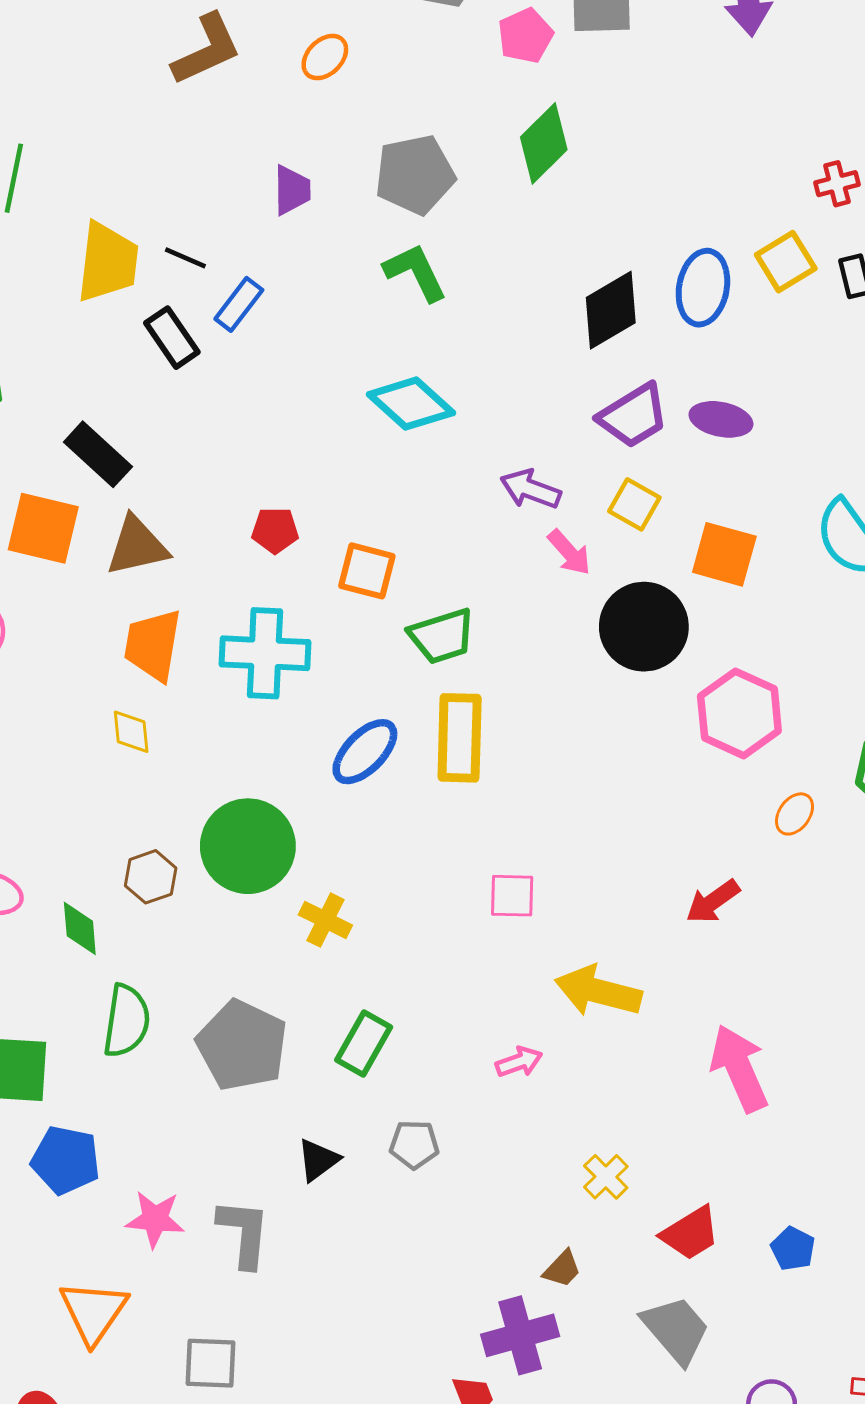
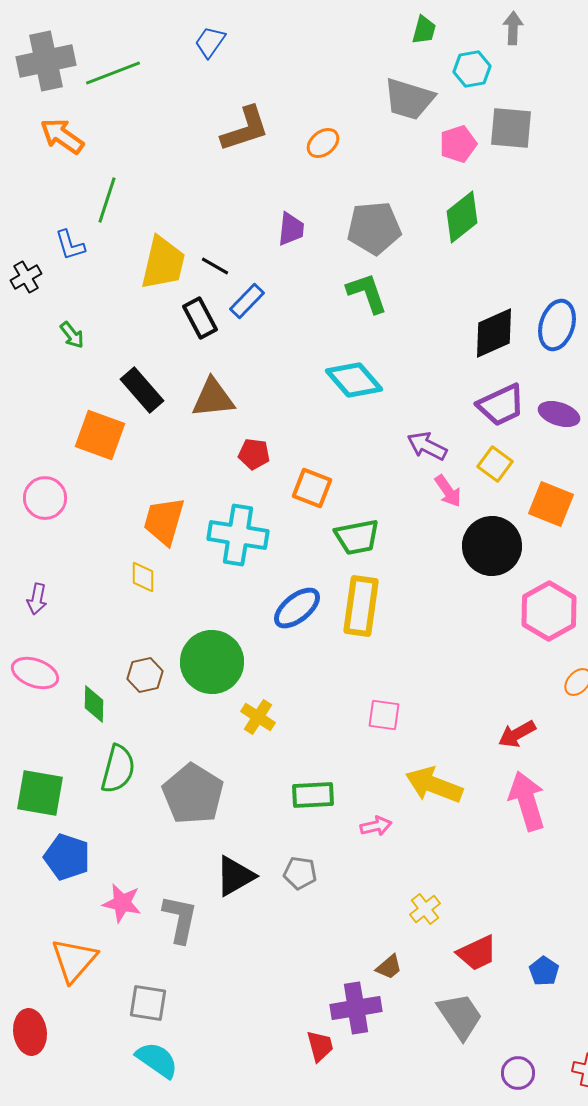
brown triangle: (137, 546) -> (213, 398), moved
green rectangle: (364, 1043) -> (313, 795), moved, turned 51
pink arrow: (739, 1068) -> (527, 801), moved
black triangle: (318, 1160) -> (235, 876), size x1.4

